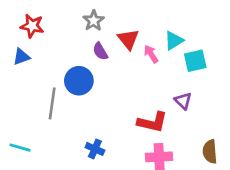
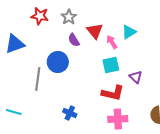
red star: (32, 26) -> (40, 16), moved
blue triangle: (21, 57) -> (15, 44), size x1.5
cyan square: (195, 61) -> (111, 65), moved

